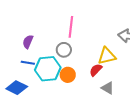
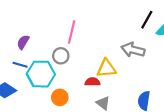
red semicircle: (96, 70) -> (93, 82), turned 40
orange circle: (68, 75) -> (60, 97), moved

